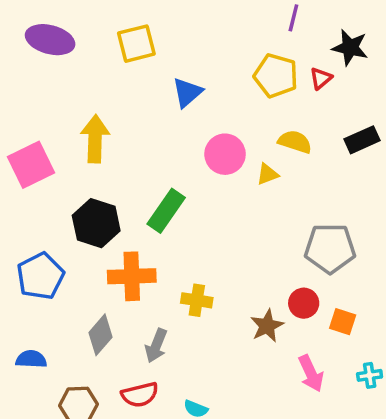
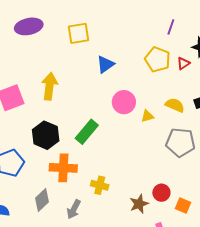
purple ellipse: (50, 40) -> (29, 26), turned -32
yellow semicircle: (295, 142) -> (175, 105), moved
gray pentagon: (330, 248) -> (180, 142), moved

